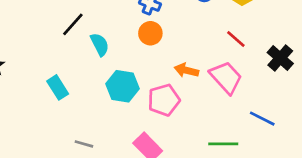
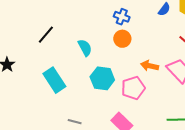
black line: (73, 24) -> (46, 35), moved
cyan rectangle: (58, 87) -> (54, 80), size x1.4

